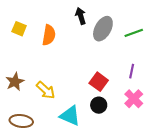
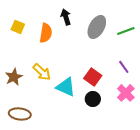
black arrow: (81, 16) -> (66, 17), moved
purple line: (132, 71) -> (124, 67), turned -48
yellow arrow: (46, 90) -> (42, 72), moved
cyan triangle: (70, 116) -> (66, 87), moved

